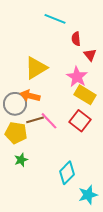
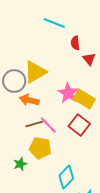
pink star: (77, 77) -> (68, 93), moved
gray circle: (15, 104) -> (14, 81), moved
yellow pentagon: (16, 133) -> (40, 148), moved

